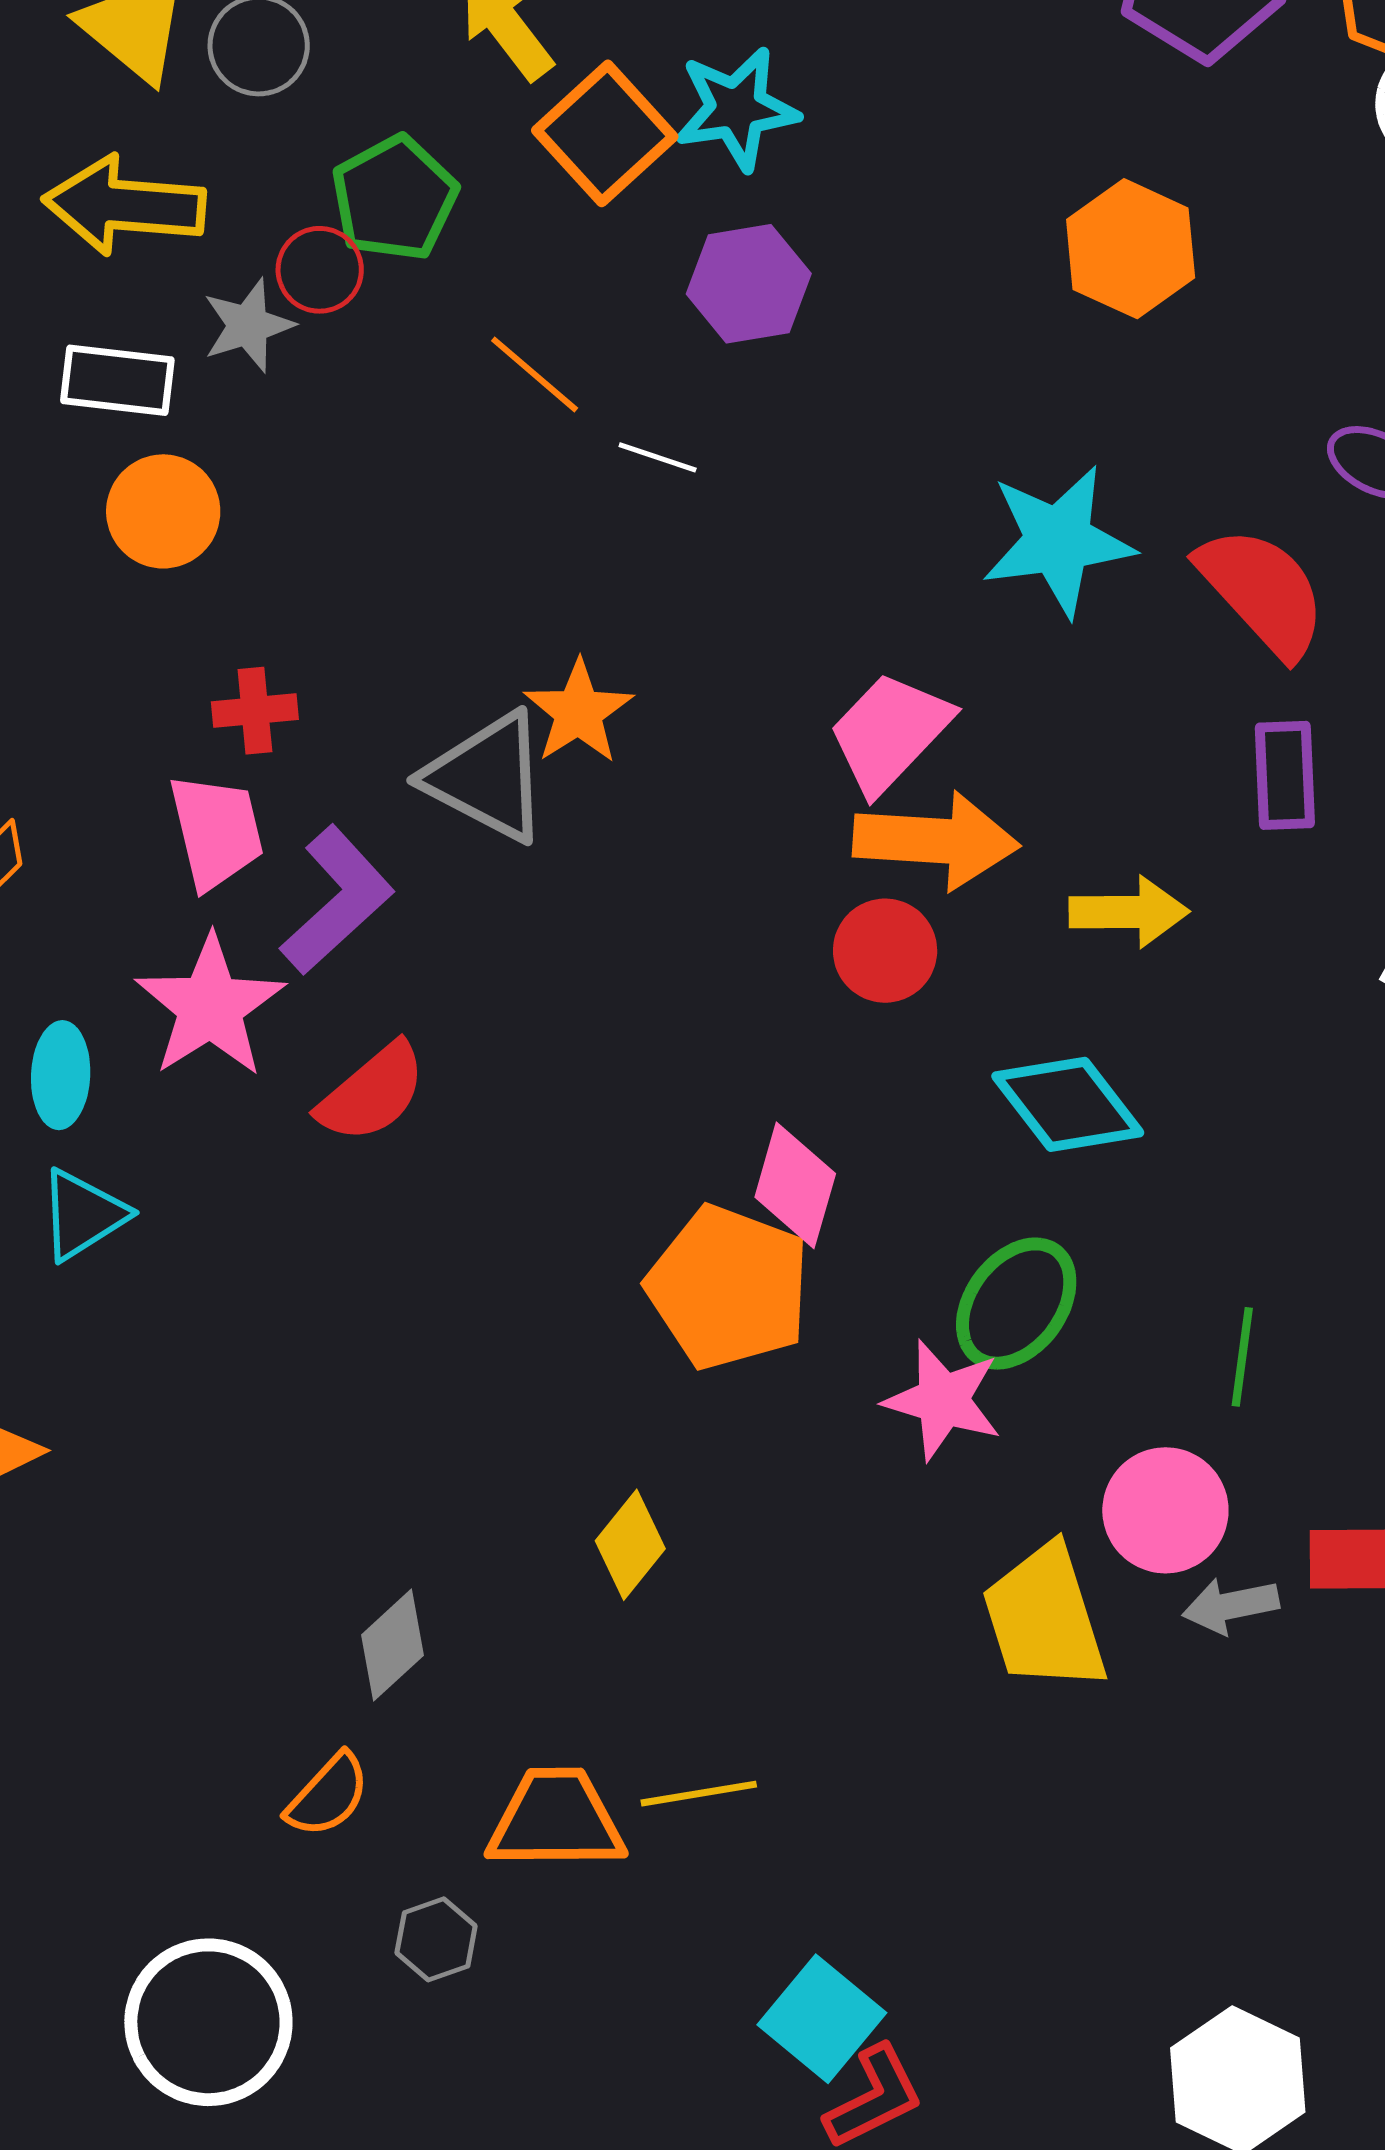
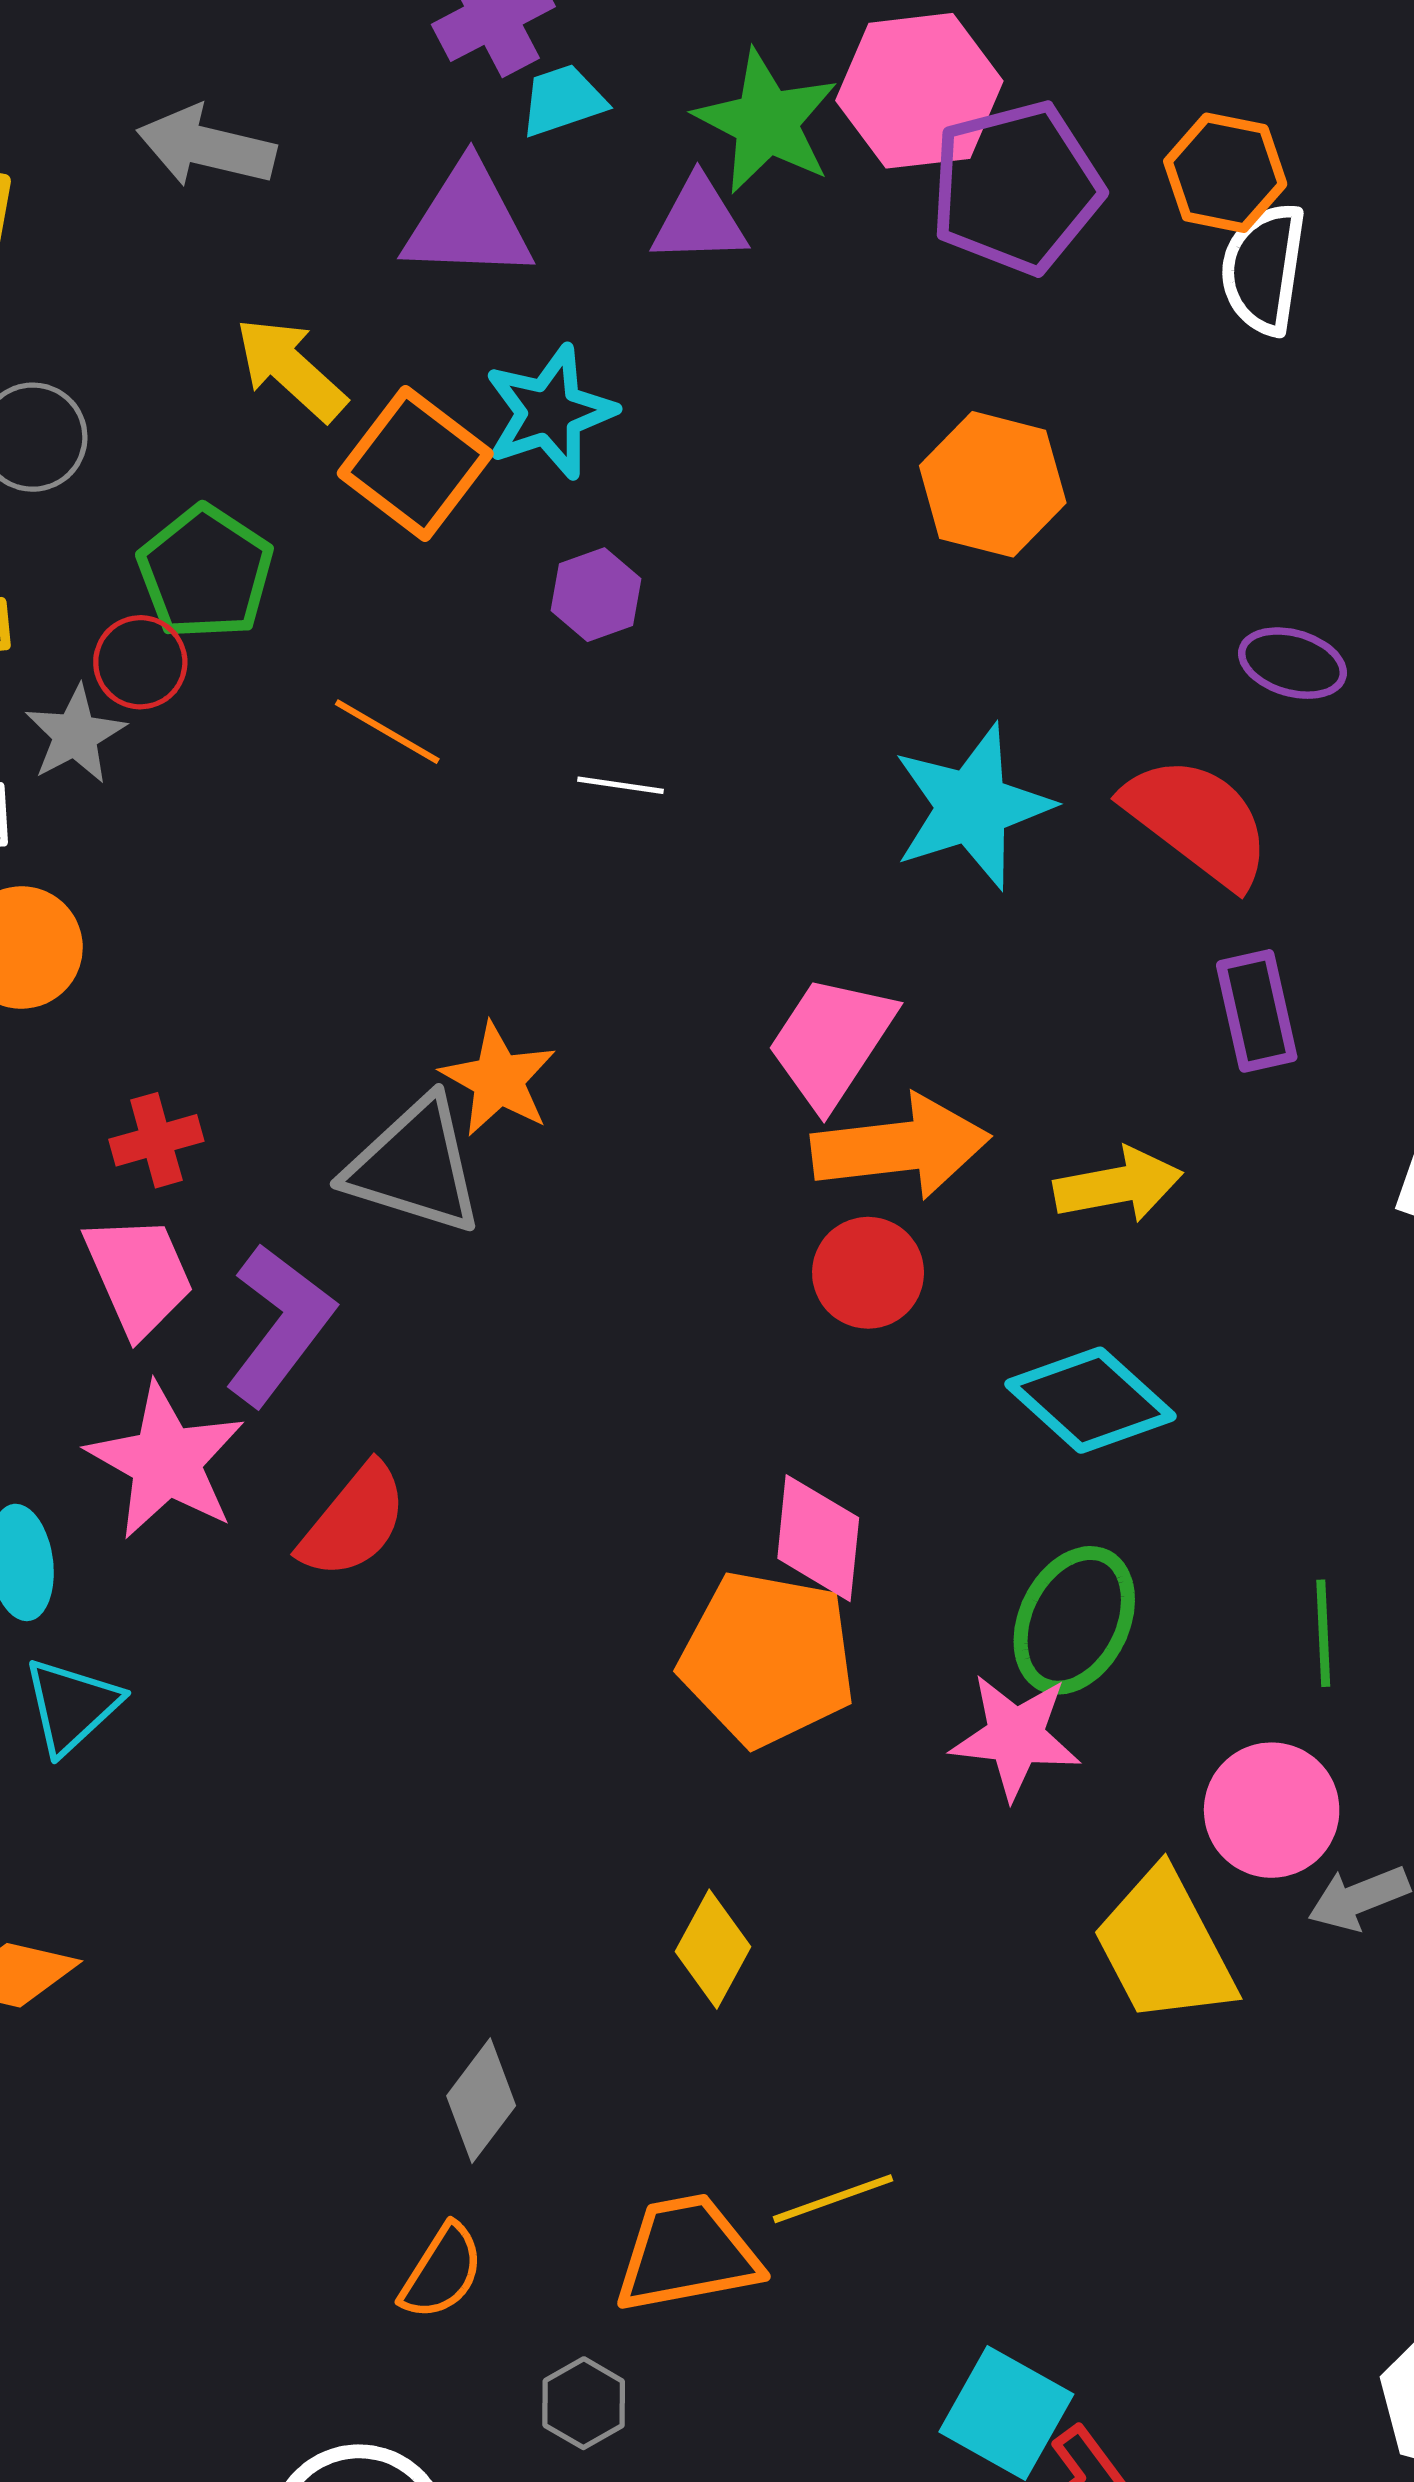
purple hexagon: (749, 284) -> (596, 595), size x0.7
white line: (658, 457) -> (621, 785), moved

